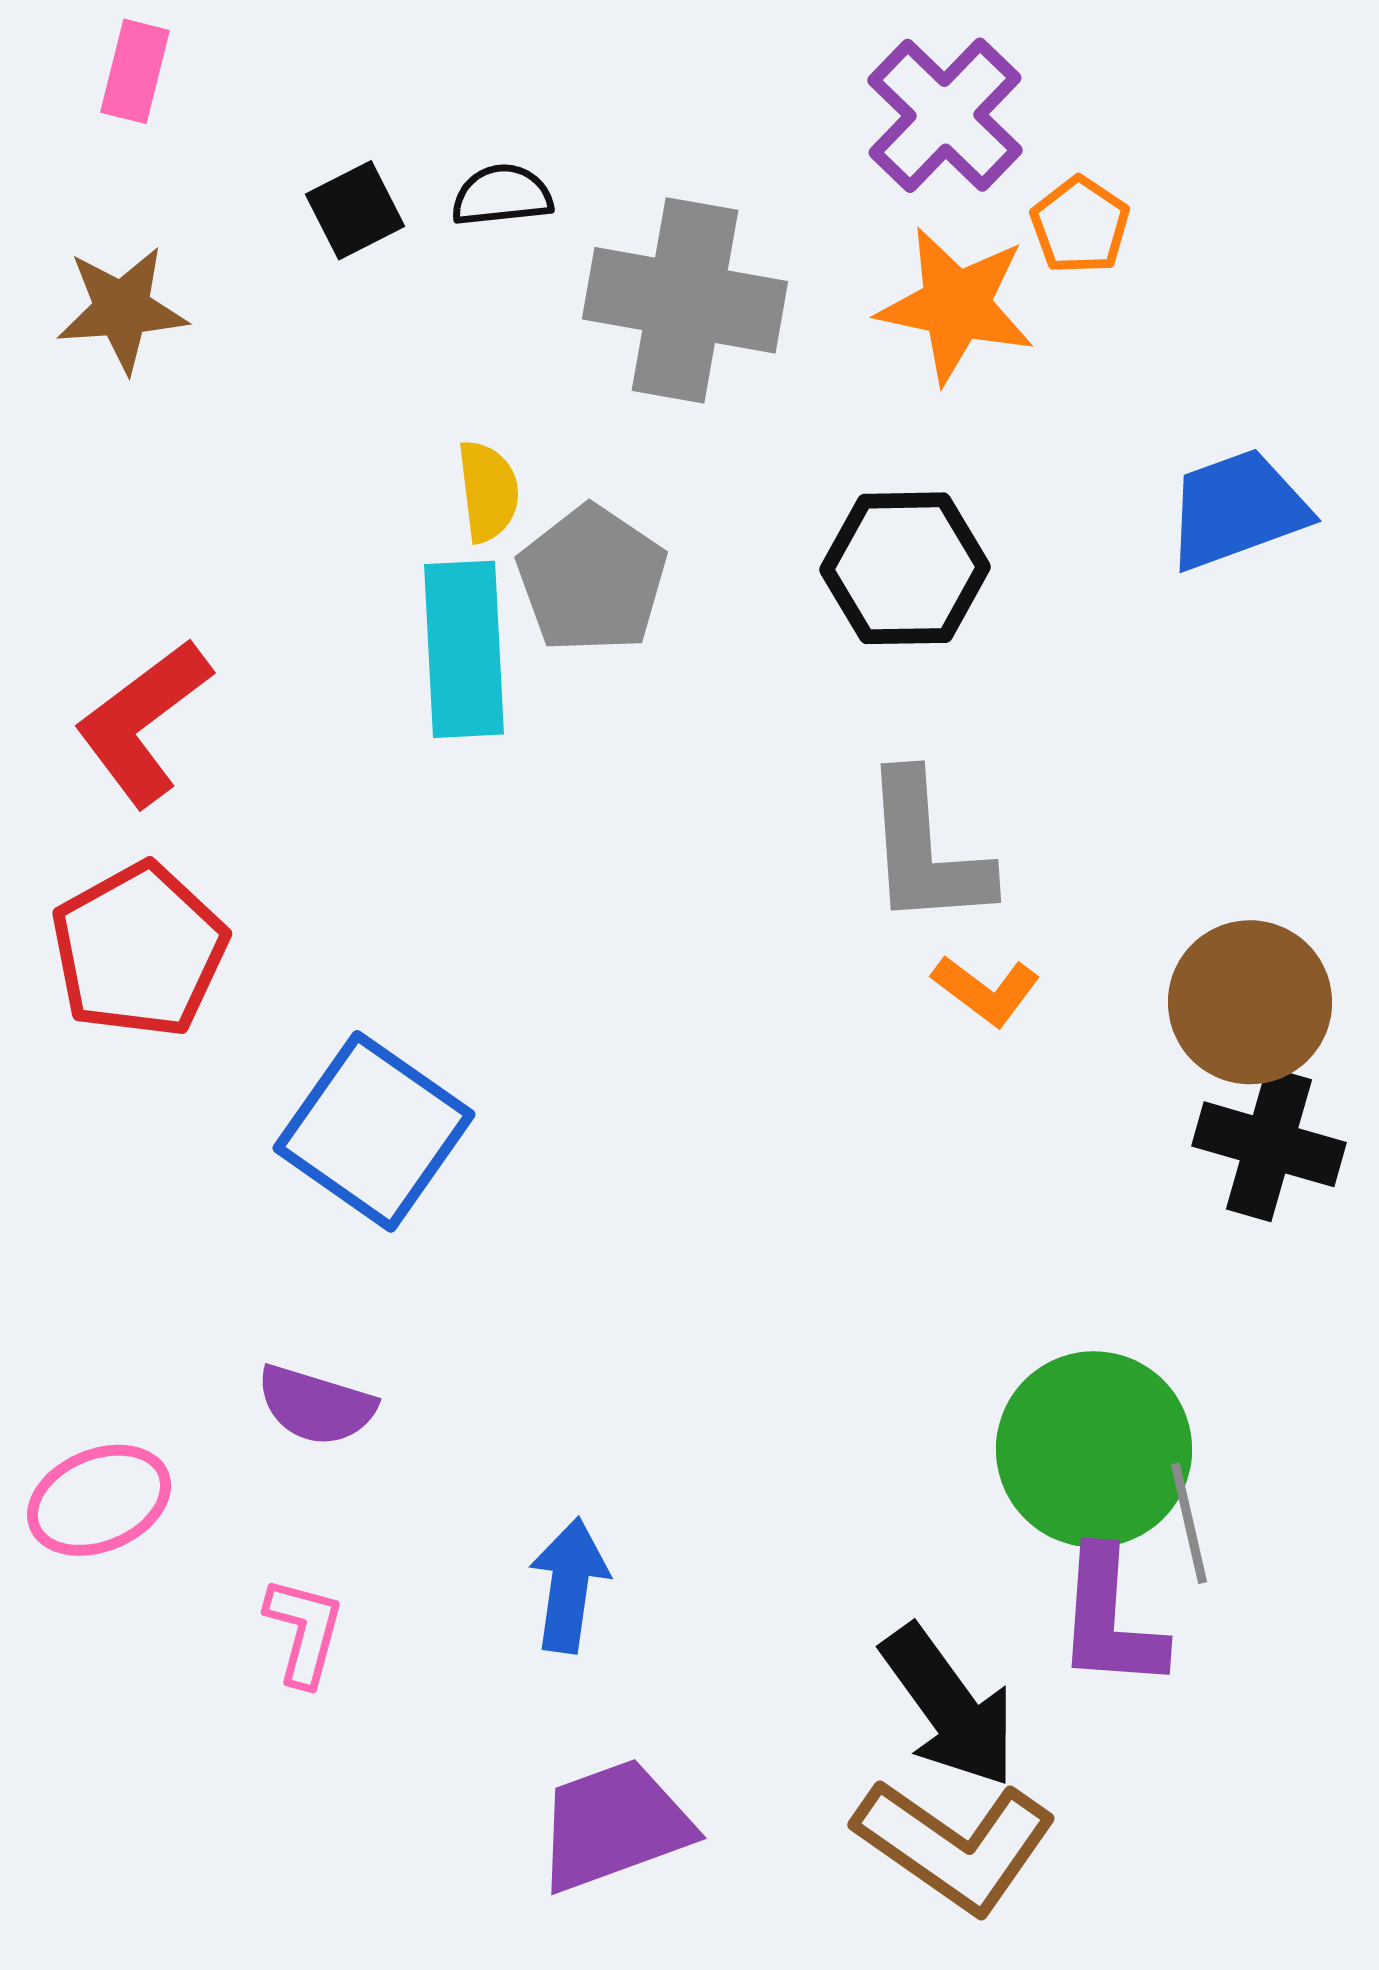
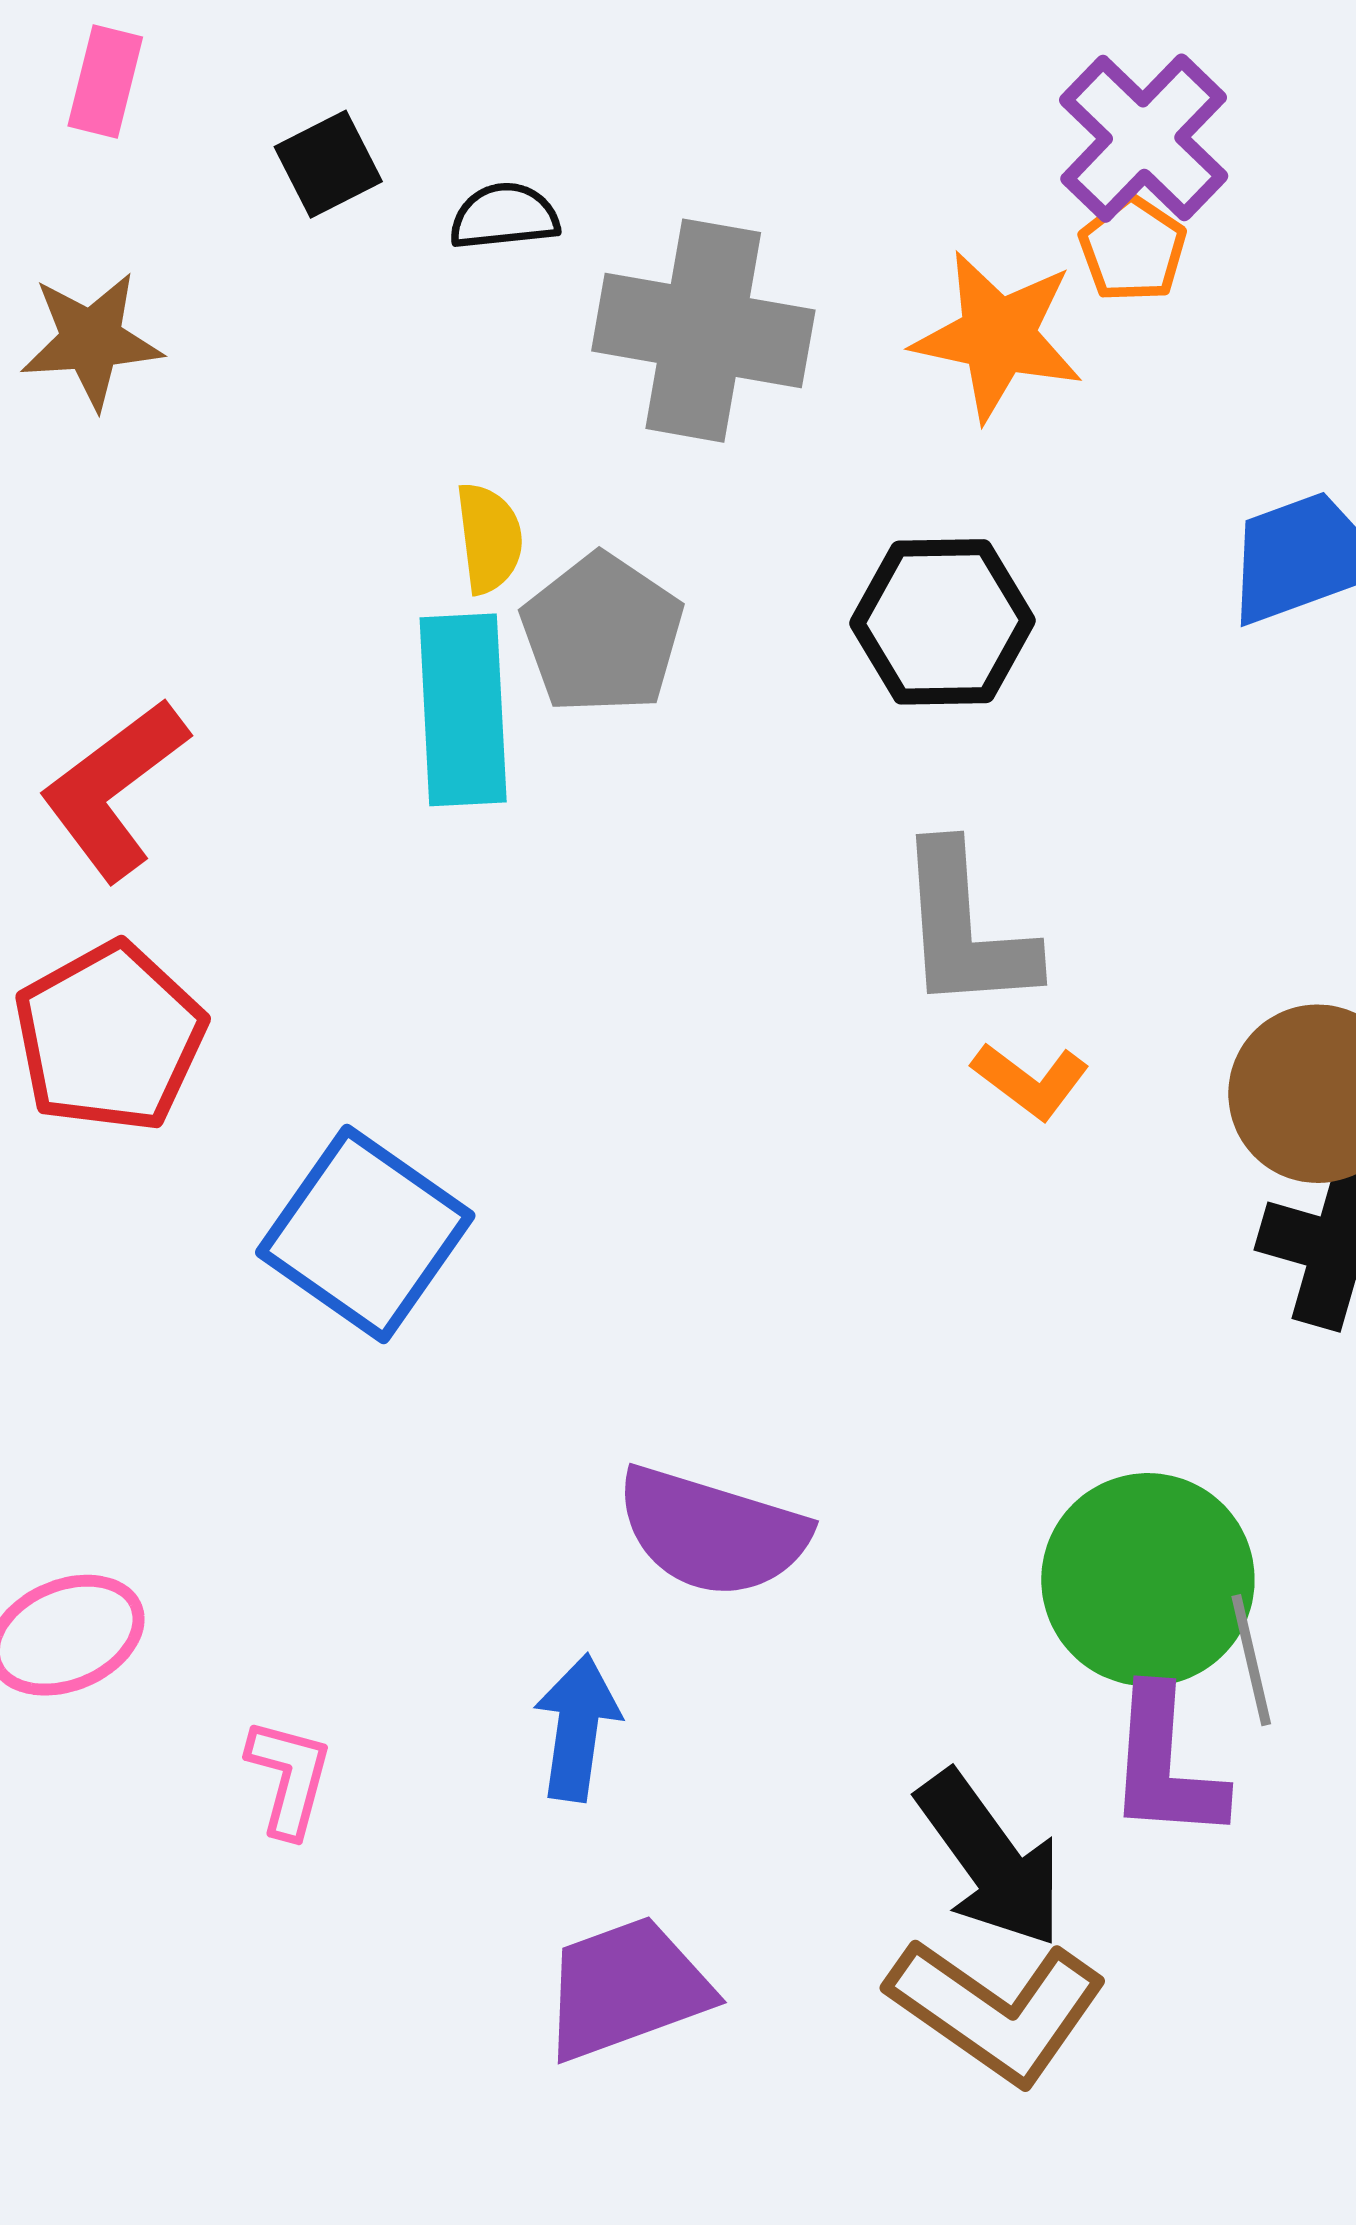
purple cross: (945, 115) -> (1144, 138), moved
black square: (355, 210) -> (328, 164), moved
purple semicircle: (316, 1405) -> (712, 1532), moved, size x1.5

